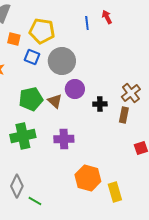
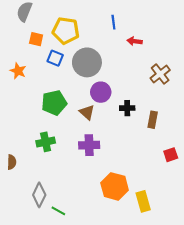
red arrow: (107, 17) -> (135, 41), moved, turned -56
brown cross: (131, 93) -> (160, 74), moved
brown triangle: (55, 101) -> (87, 112), moved
green cross: (23, 136) -> (46, 142), size x0.7

